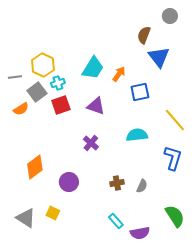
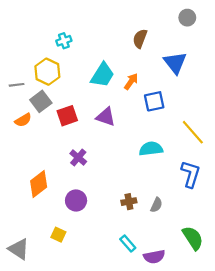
brown semicircle: (144, 35) -> (140, 39), moved
cyan cross: (58, 83) -> (64, 41), moved
purple cross: (91, 143) -> (78, 158), moved
gray triangle: (26, 218) -> (19, 249), moved

